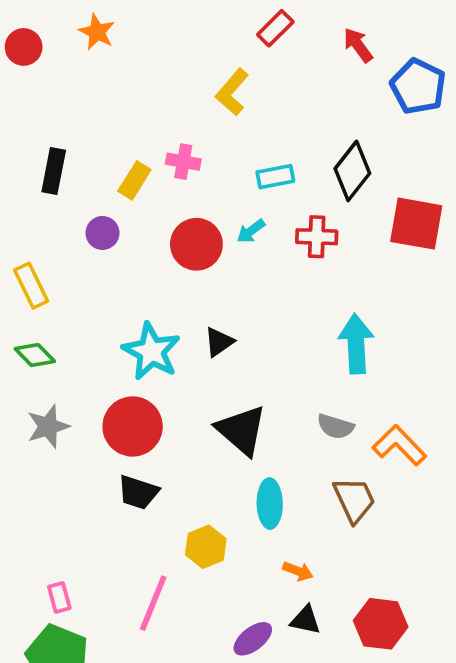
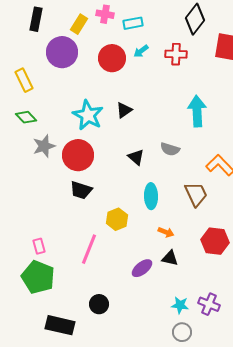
cyan rectangle: (275, 177) -> (133, 23), moved
purple circle: (102, 233) -> (62, 52), size x1.8
gray star: (48, 426) -> (44, 146), moved
gray semicircle: (335, 426) -> (170, 149), moved
black triangle: (242, 430) -> (136, 157), size x0.6
red hexagon: (381, 624) -> (215, 241), moved

